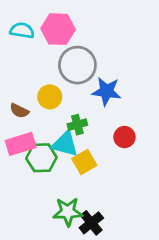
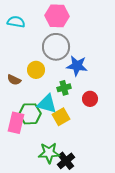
pink hexagon: (58, 29) -> (57, 16), moved
green cross: (77, 125) -> (64, 88), moved
pink rectangle: (21, 144) -> (16, 123), moved, turned -60

